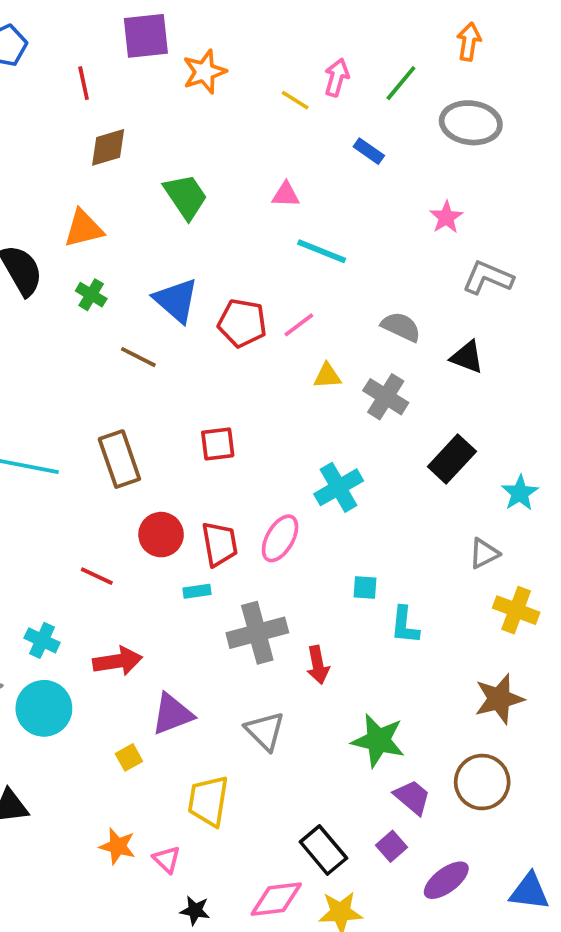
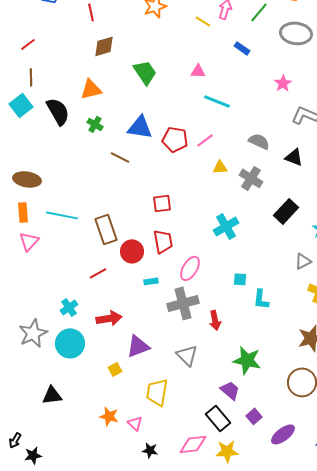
blue triangle: (176, 300) -> (140, 127), turned -32
brown rectangle: (119, 459) -> (106, 229), moved
pink ellipse: (280, 538) -> (190, 268), moved
red trapezoid: (220, 544) -> (163, 241), moved
red line: (97, 576) -> (98, 273), turned -54
cyan cross: (42, 640) -> (69, 307), turned 30
purple trapezoid: (412, 797) -> (230, 390), moved

